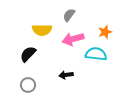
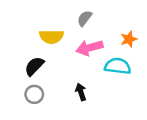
black arrow: (66, 75) -> (81, 92), turned 80
gray circle: (28, 85) -> (34, 94), moved

